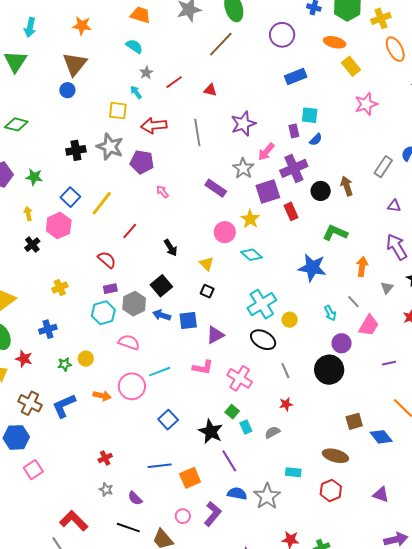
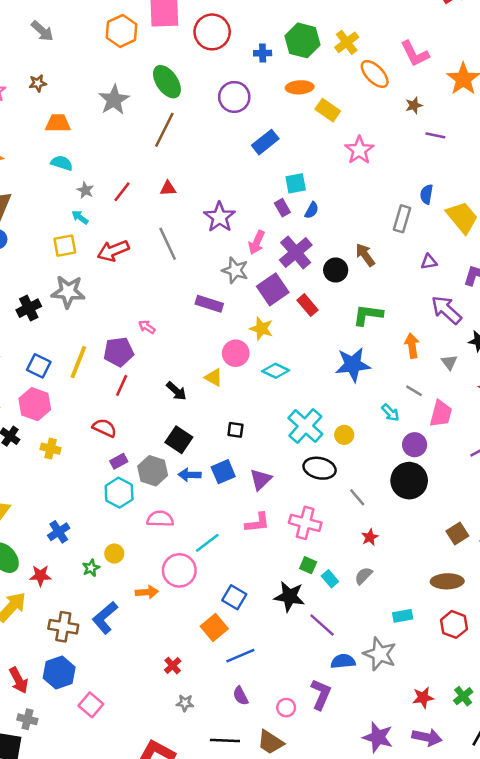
purple pentagon: (142, 162) -> (119, 352), moved
yellow triangle: (206, 264) -> (214, 377), moved
yellow cross: (60, 288) -> (51, 449), moved, turned -35
orange square: (190, 478) -> (214, 628), moved
purple semicircle: (135, 498) -> (241, 696), moved, turned 35

